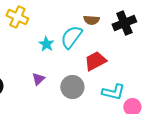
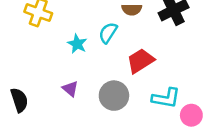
cyan semicircle: (71, 37) -> (108, 33), size x0.7
purple triangle: (38, 79) -> (70, 89), turned -32

